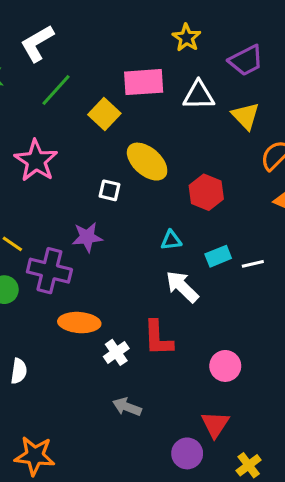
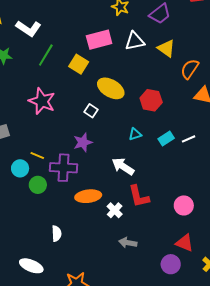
white L-shape: (37, 43) -> (28, 28), turned -105
white square: (110, 190) -> (91, 111), turned 32
white arrow: (182, 287) -> (123, 166), moved
red triangle: (215, 424) -> (185, 243), turned -30

